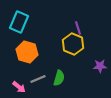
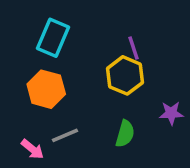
cyan rectangle: (19, 22) -> (53, 38), moved
green semicircle: (59, 78) -> (125, 134), moved

